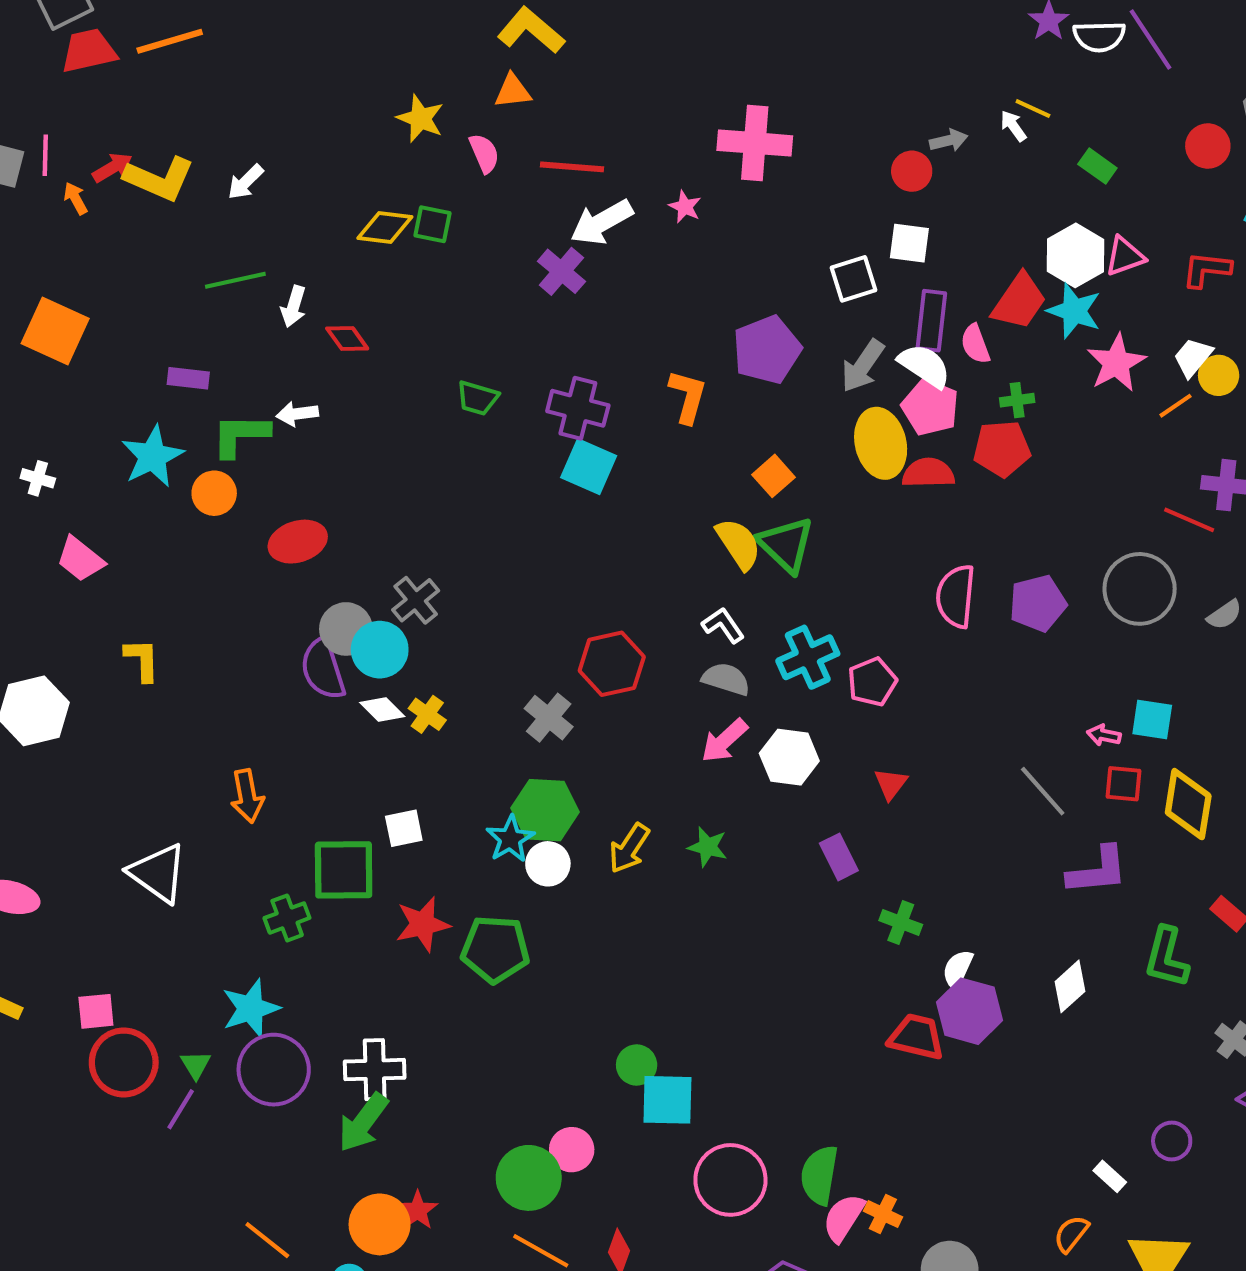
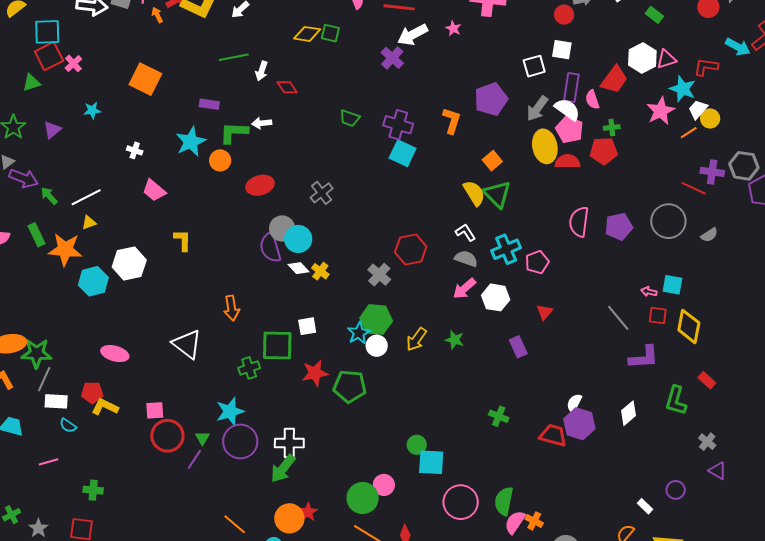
cyan star: (1074, 311) -> (683, 89), moved
gray cross: (416, 600) -> (322, 193), moved
green cross: (901, 923) -> (499, 416), moved

